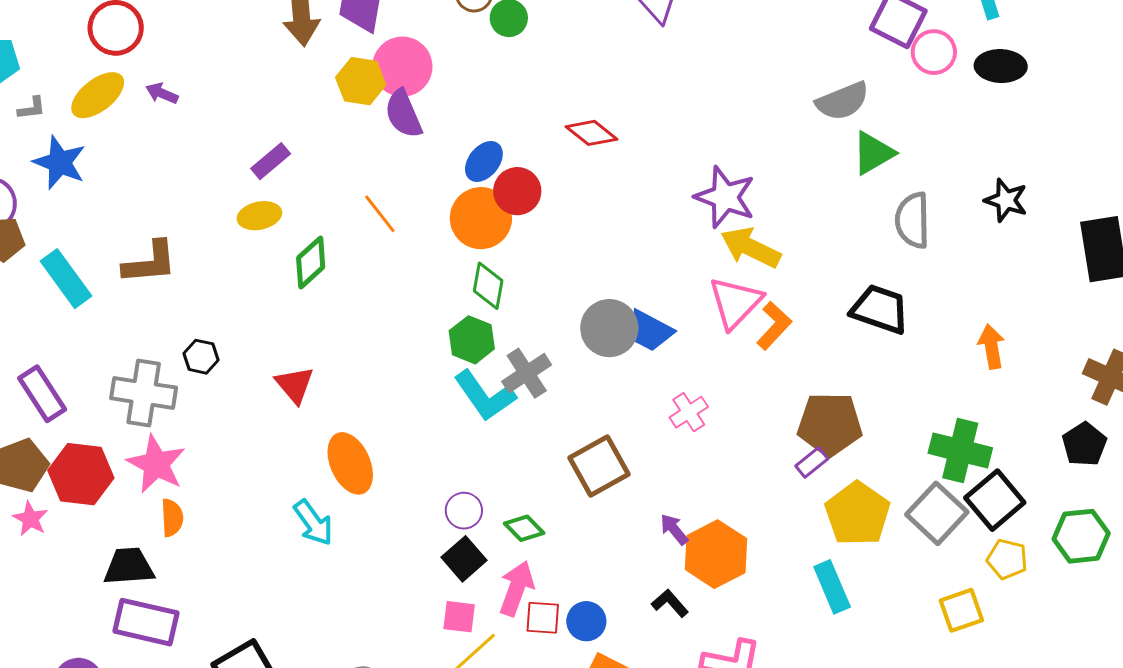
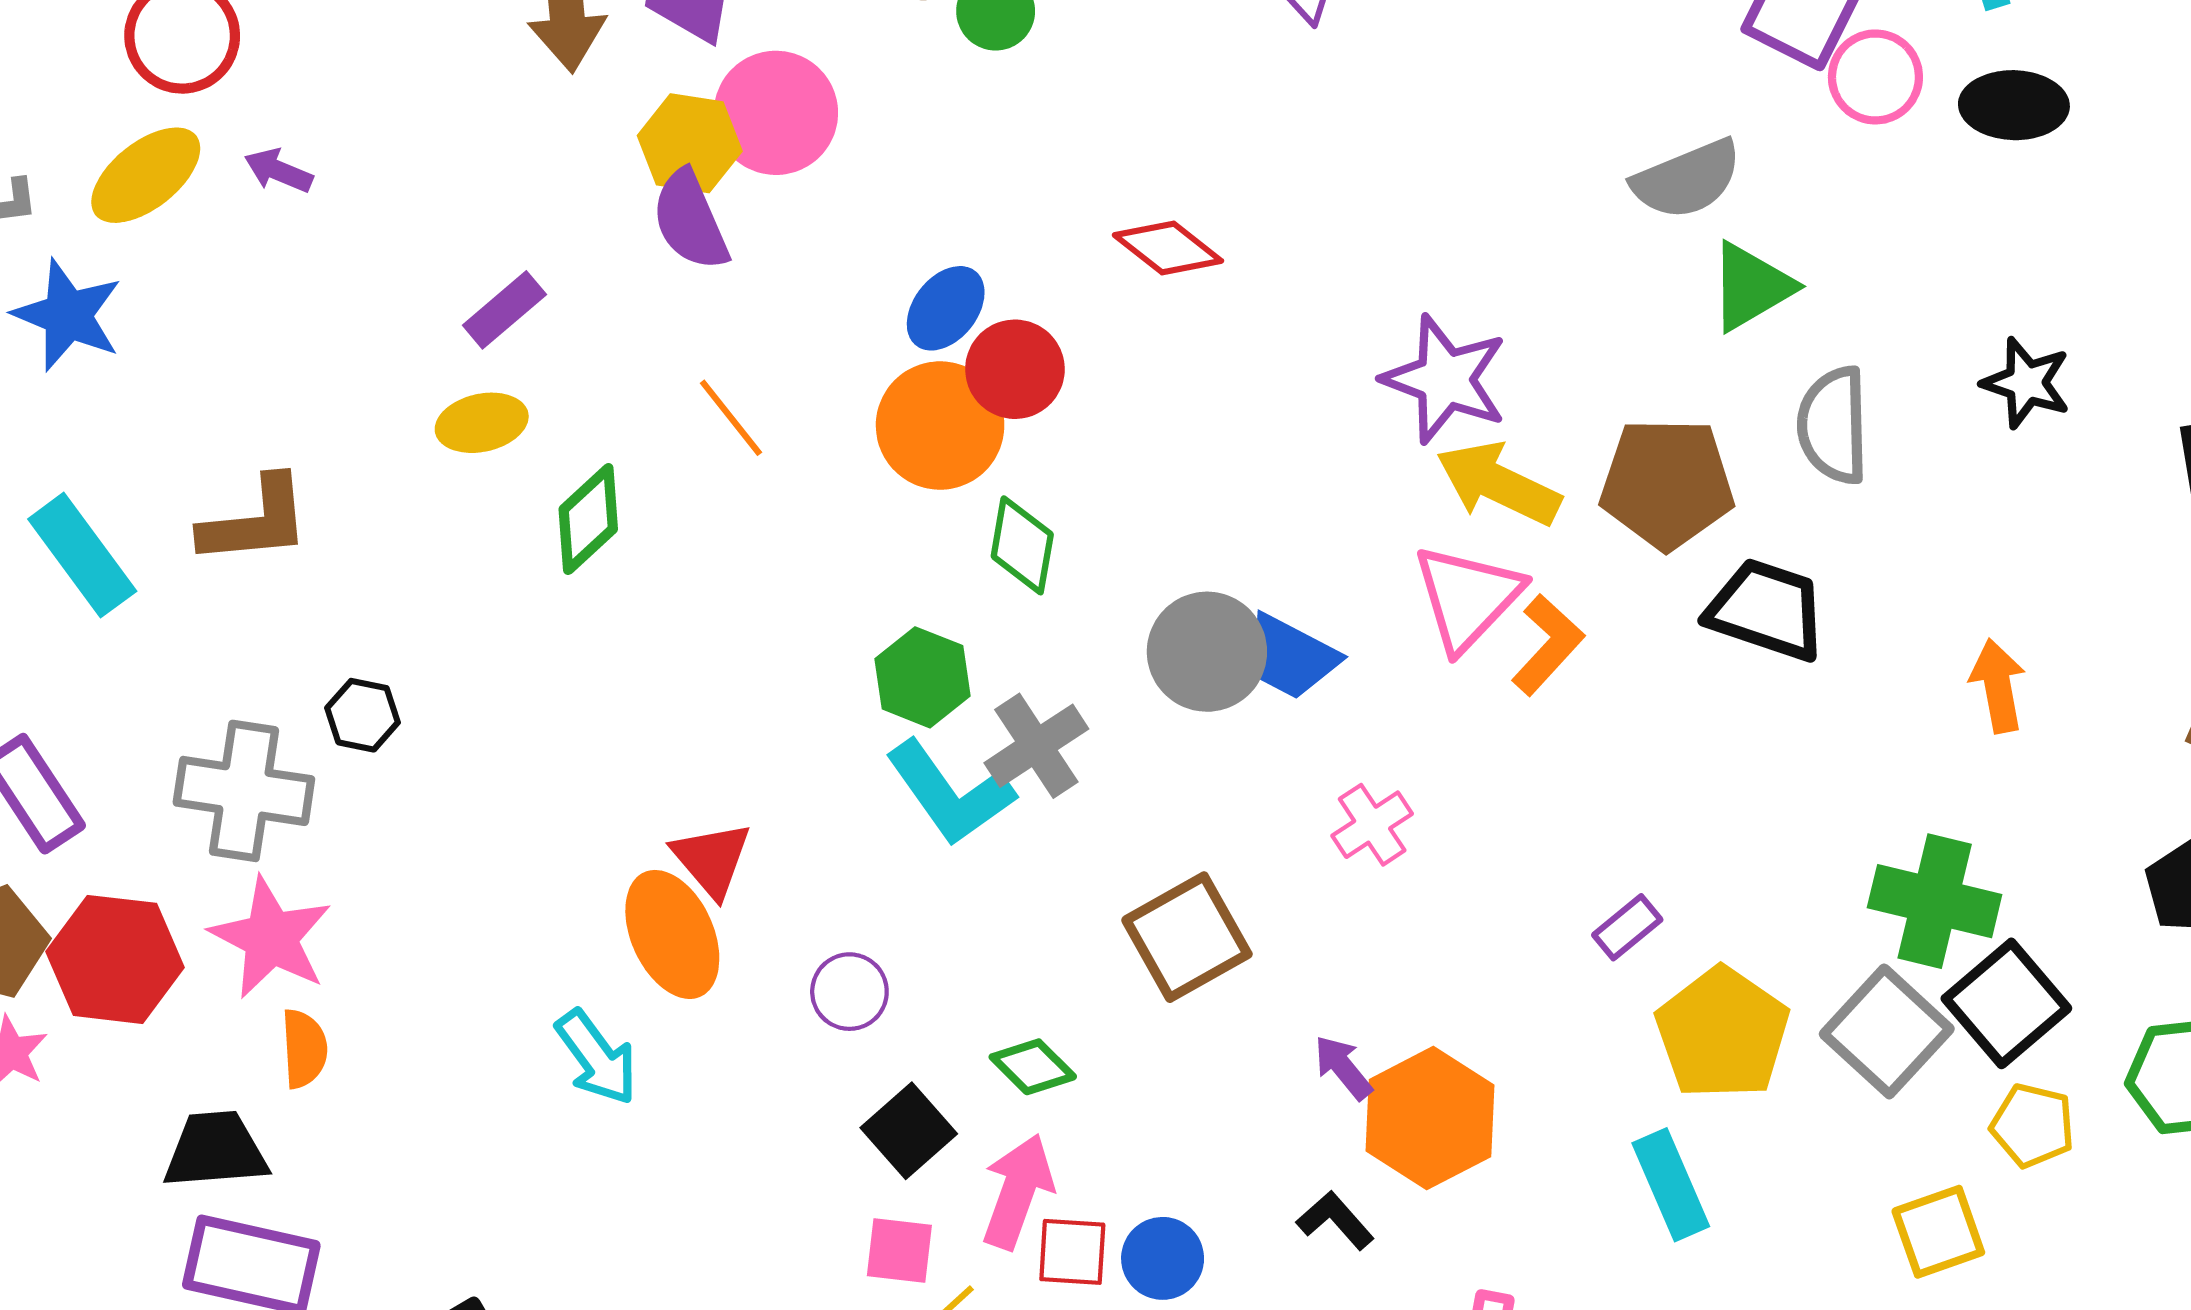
purple semicircle: (403, 114) -> (690, 220), moved
green diamond: (488, 286) -> (1022, 545), moved
red triangle: (295, 385) -> (712, 859), moved
brown pentagon: (830, 424) -> (1667, 483), moved
purple circle: (464, 511) -> (849, 992), moved

